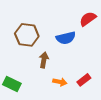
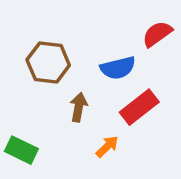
red rectangle: (84, 80) -> (139, 107), moved, size x1.5
orange arrow: (60, 82) -> (107, 146), turned -56

